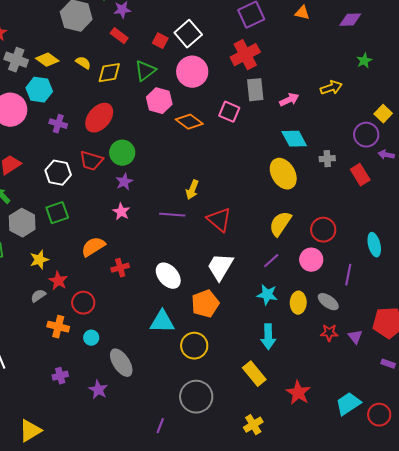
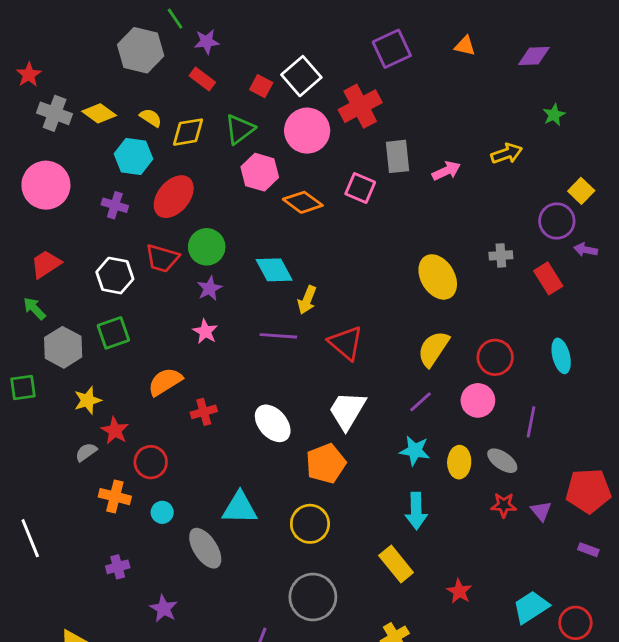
red cross: (245, 55) -> (360, 106), moved
cyan hexagon: (39, 90) -> (133, 156), moved
cyan diamond: (294, 139) -> (274, 270), moved
cyan ellipse: (374, 245) -> (561, 356), moved
cyan triangle: (162, 322) -> (240, 508), moved
purple star: (98, 390) -> (164, 608), moved
red star: (298, 393) -> (459, 591), size x0.7

